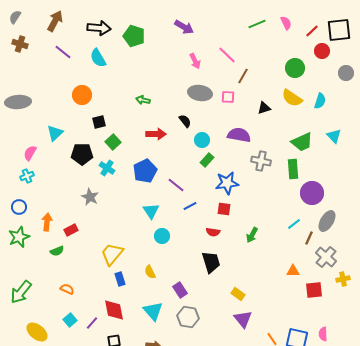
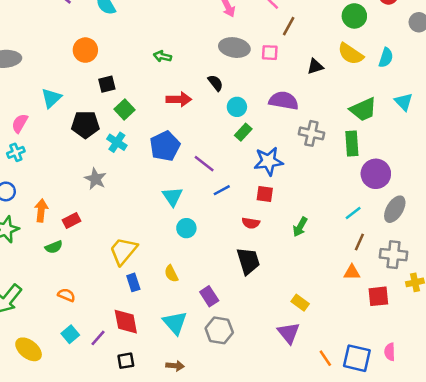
brown line: (309, 238) -> (359, 242), moved
gray cross: (326, 257) -> (394, 255), turned -35
yellow rectangle: (238, 294) -> (300, 303), moved

